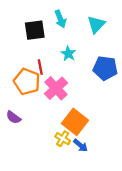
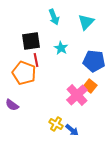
black square: (35, 30) -> (31, 41), moved
pink cross: (56, 88) -> (77, 95), moved
orange square: (75, 122) -> (90, 86), moved, size x0.6

